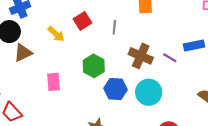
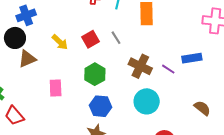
red square: (82, 21) -> (91, 39), moved
gray line: (114, 27) -> (116, 38), turned -40
blue hexagon: (116, 89) -> (101, 106), moved

